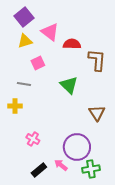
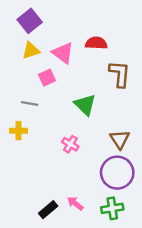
pink triangle: (50, 32) -> (63, 53), moved
red semicircle: (72, 44) -> (96, 43), moved
pink cross: (33, 139) -> (70, 144), moved
purple circle: (77, 147) -> (117, 173), moved

